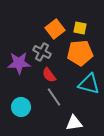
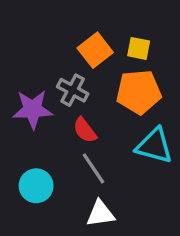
white triangle: (74, 123) -> (100, 214), moved

